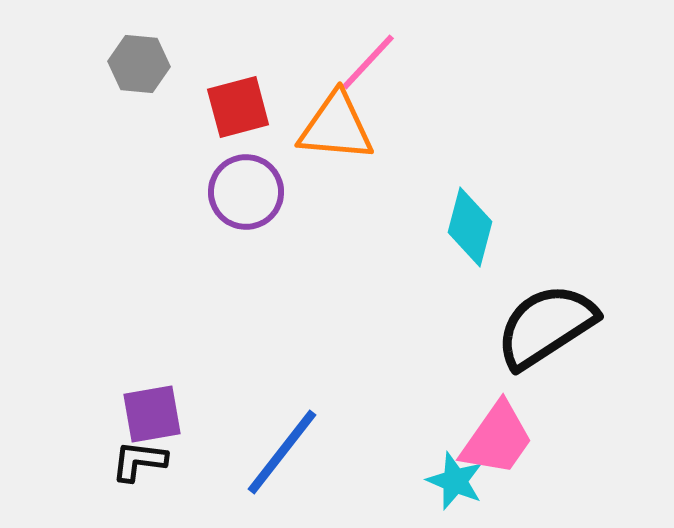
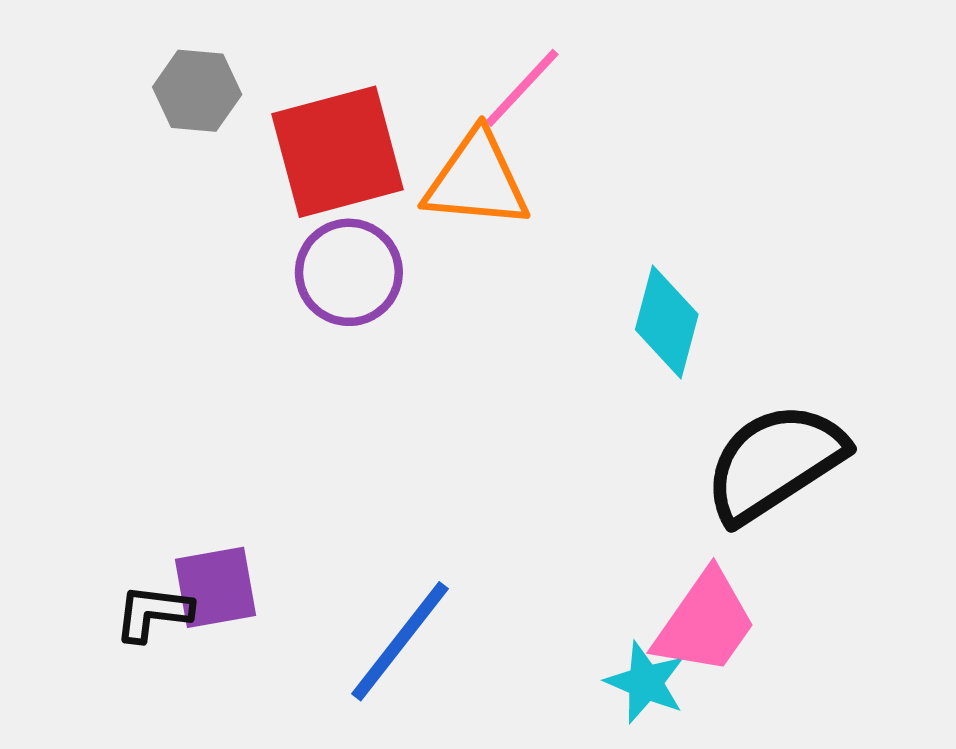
red square: (238, 107) -> (338, 152), size x1.5
black L-shape: (139, 461) -> (153, 613), moved

